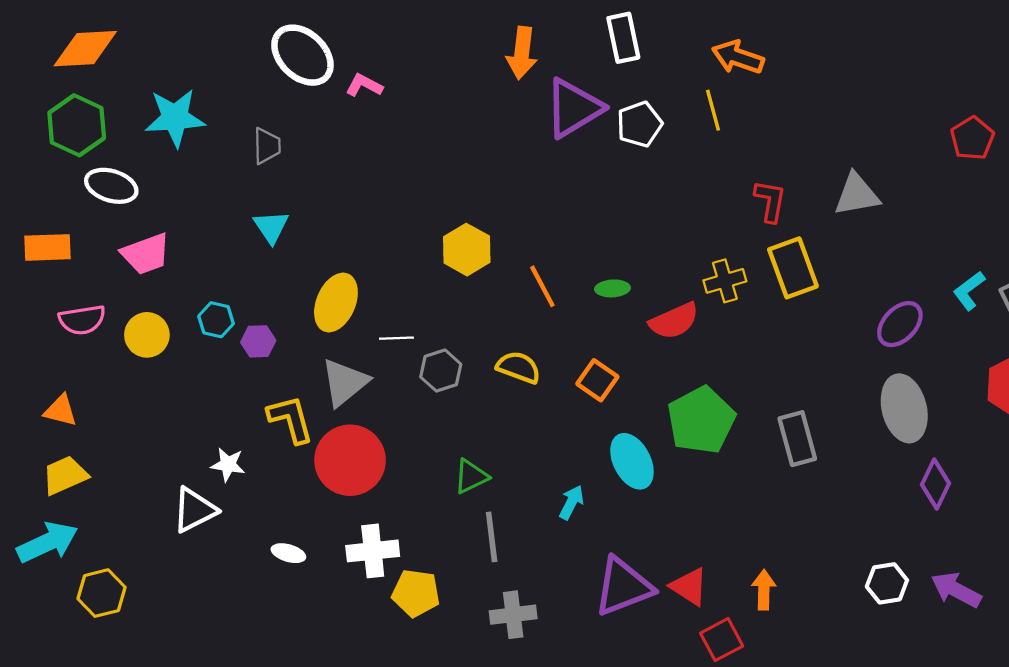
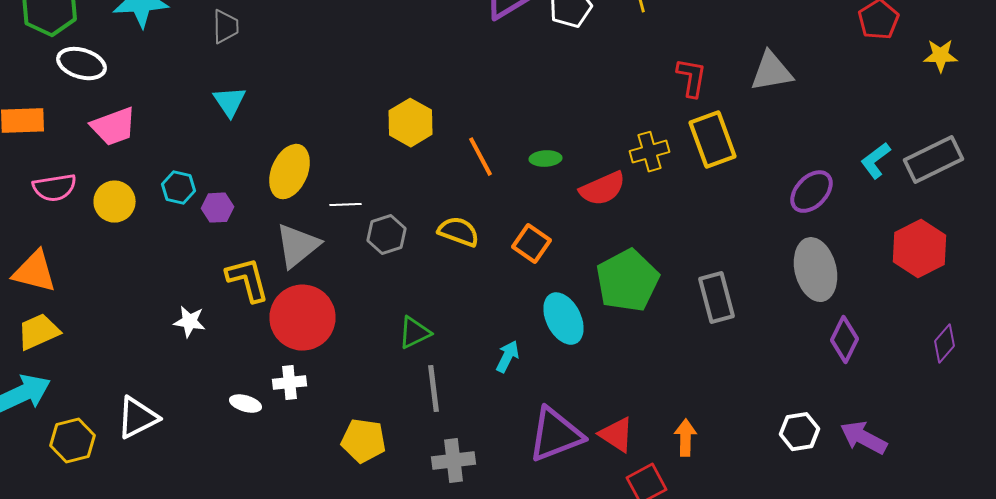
orange triangle: (60, 411) -> (34, 272), size x1.4
white triangle: (194, 510) -> (138, 418), moved
white cross: (373, 551) -> (290, 383), moved, size x0.7

